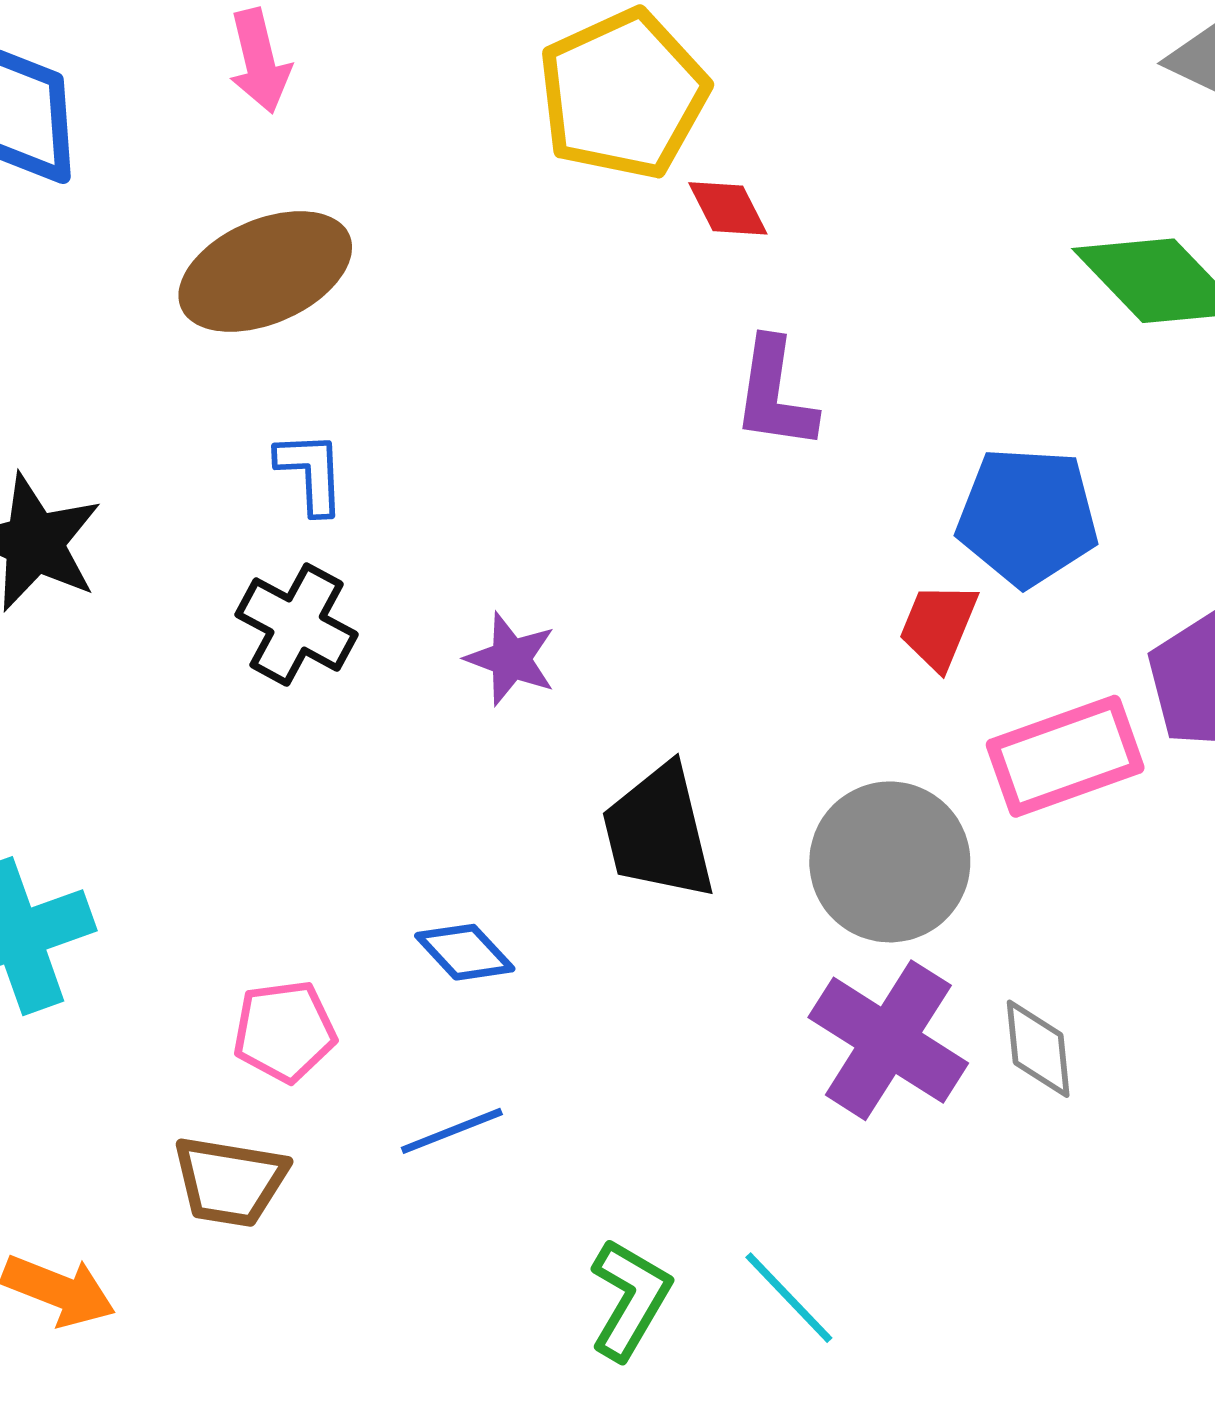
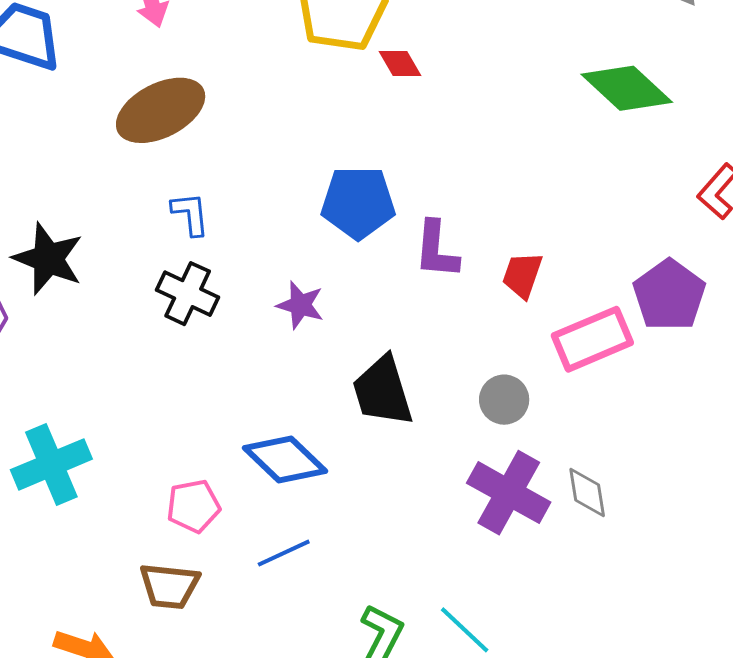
purple L-shape: (775, 394) -> (436, 250), moved
blue pentagon: (1027, 517) -> (358, 203), moved
gray circle: (890, 862) -> (504, 400), size x0.6
blue diamond: (465, 952) -> (285, 459), size x1.6

